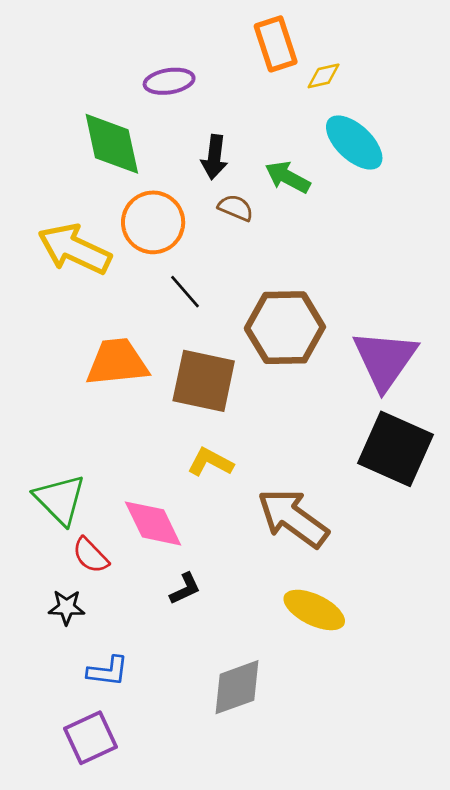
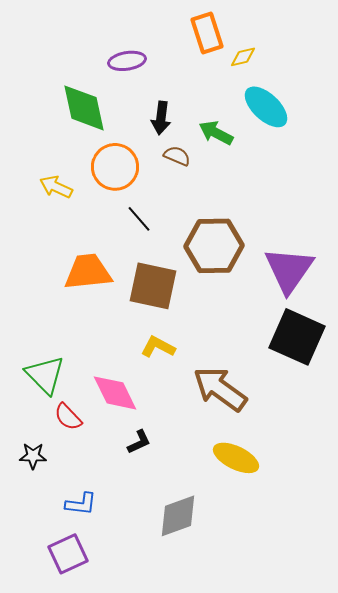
yellow arrow: (75, 249) -> (56, 187), size x0.6
black star: (67, 607) -> (33, 456), moved

